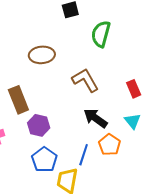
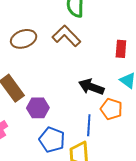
brown L-shape: (85, 80) -> (66, 36), moved
red rectangle: (134, 89) -> (121, 49), turned 42

